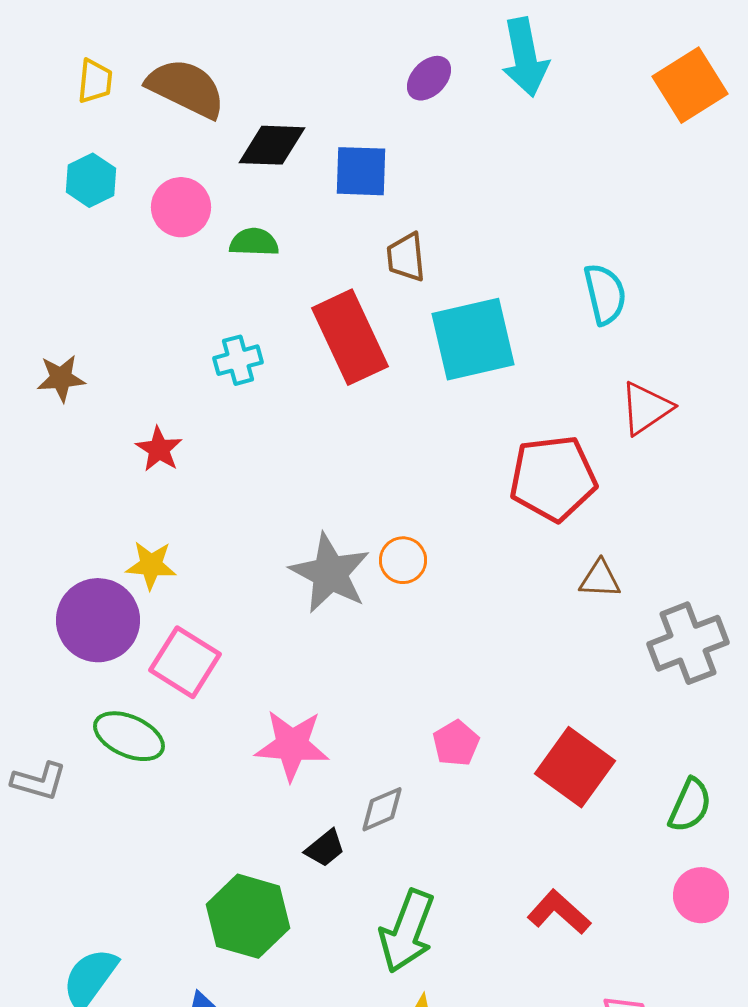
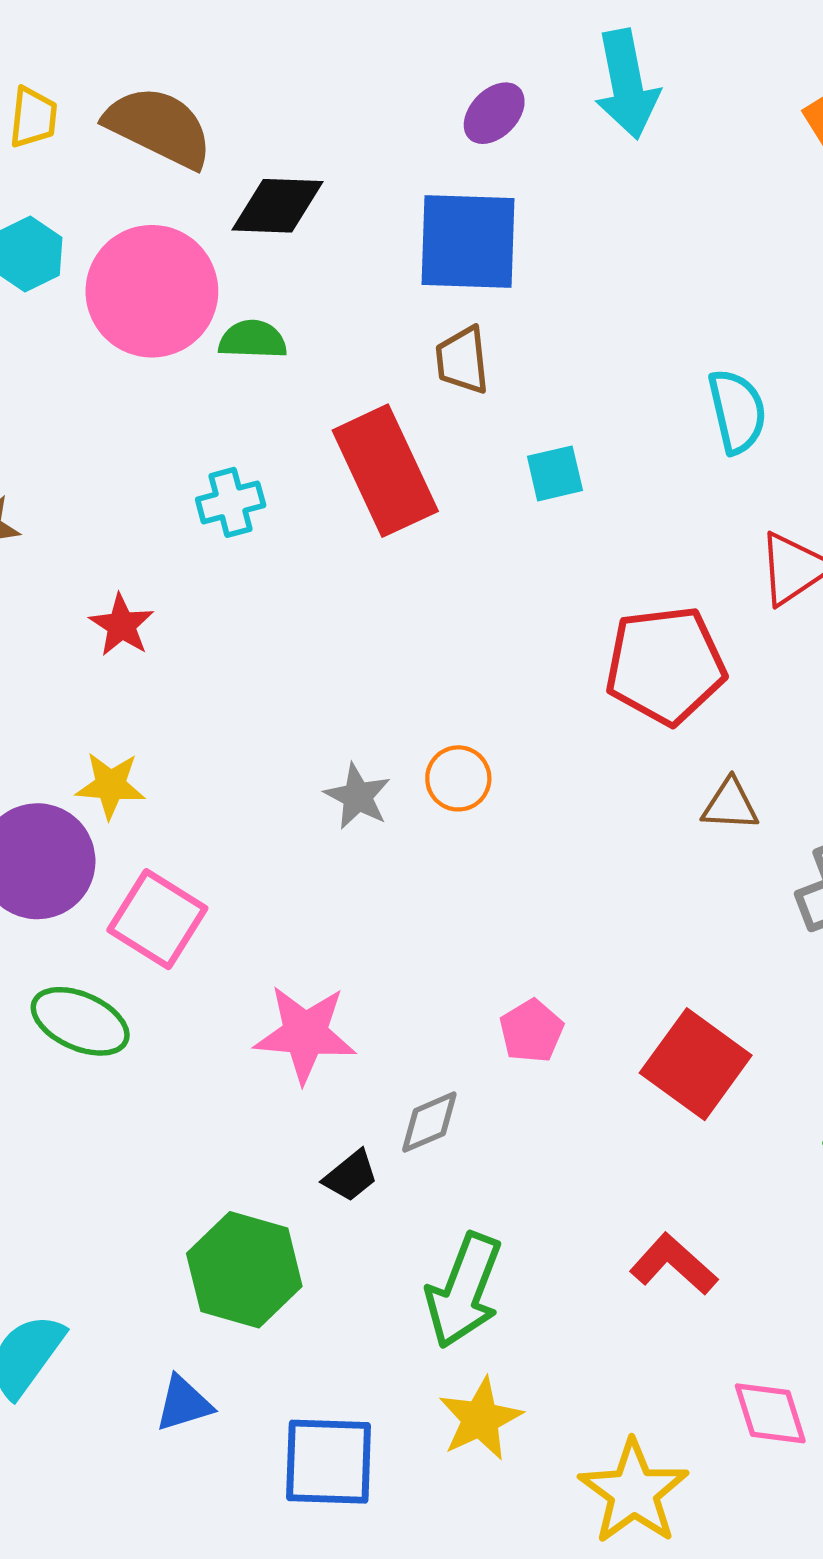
blue square: (361, 171) -> (468, 242), moved, size x1.4
pink circle: (181, 207) -> (152, 291), size x1.6
cyan square: (473, 339) -> (555, 473), size x0.5
gray star: (330, 573) -> (358, 796), size x0.6

